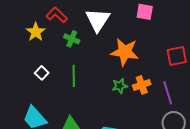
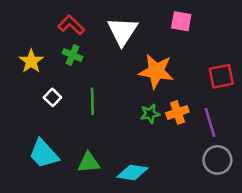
yellow star: (36, 32) -> (31, 61), moved
green cross: (72, 39) -> (72, 55), moved

